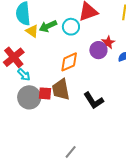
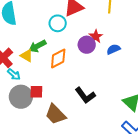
green arrow: (48, 26) -> (37, 46), moved
yellow triangle: (32, 31) -> (27, 56), moved
brown trapezoid: (61, 89) -> (55, 114), moved, turned -30

